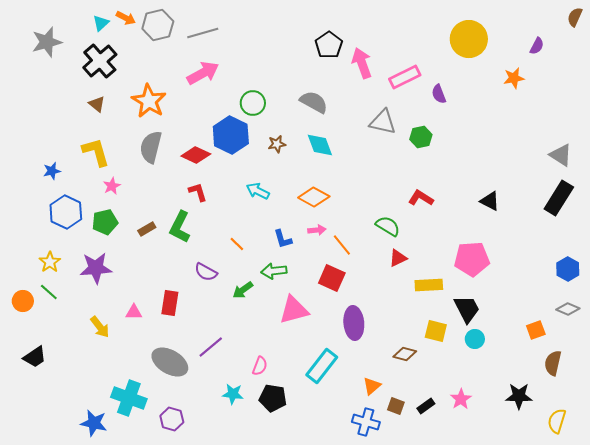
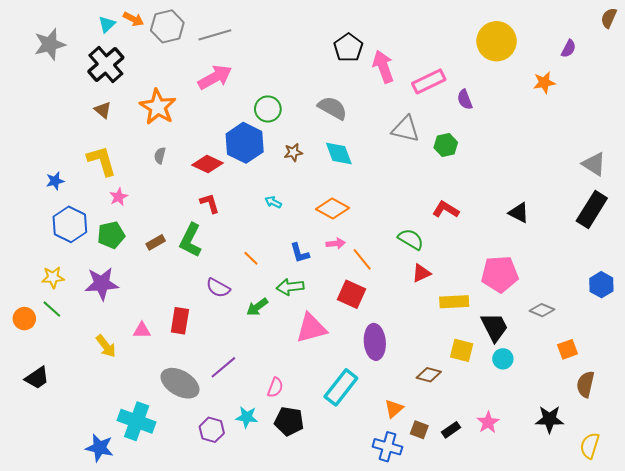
gray semicircle: (151, 147) -> (160, 156), size x0.5
cyan arrow: (258, 191) -> (273, 202), size x0.7
yellow star: (50, 262) -> (53, 277), turned 30
gray diamond: (568, 309) -> (542, 310), moved
purple hexagon: (172, 419) -> (212, 430), moved

